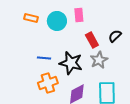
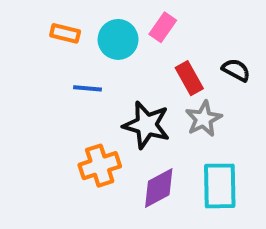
pink rectangle: (79, 15) -> (163, 27), turned 40
black semicircle: (115, 36) -> (236, 70), turned 72
blue line: (44, 58) -> (87, 88), moved

